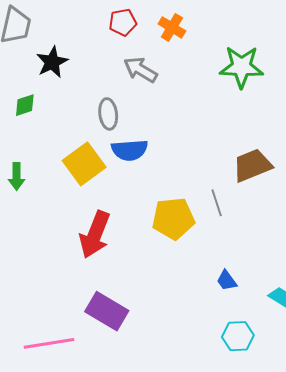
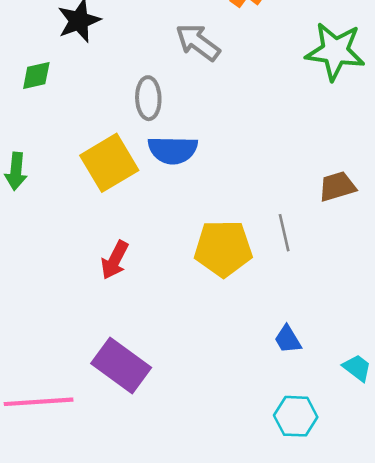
brown trapezoid: (252, 165) -> (337, 187), size x0.7
red arrow: (95, 235) -> (115, 260), size x0.6

